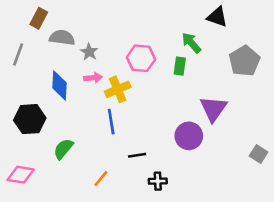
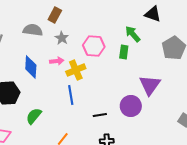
brown rectangle: (39, 18) -> (55, 15), moved
gray star: (89, 52) -> (62, 38), moved
black line: (137, 155) -> (100, 115), moved

